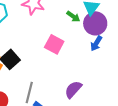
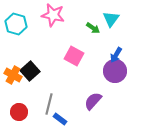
purple circle: (95, 23) -> (115, 71), moved

